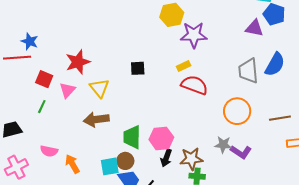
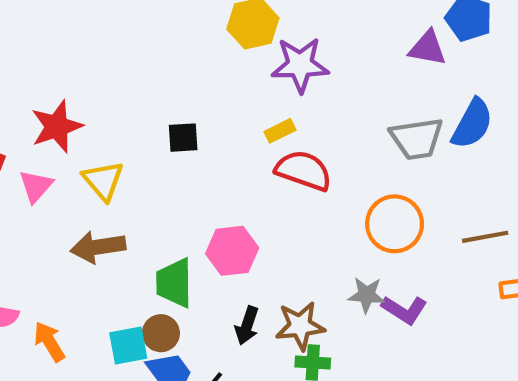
gray trapezoid: (248, 71) -> (417, 139), turned -92
pink hexagon: (161, 138) -> (232, 251), moved

